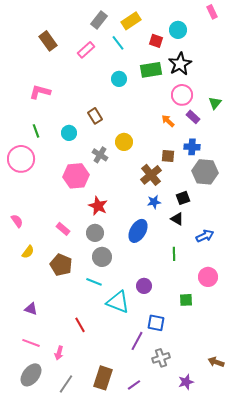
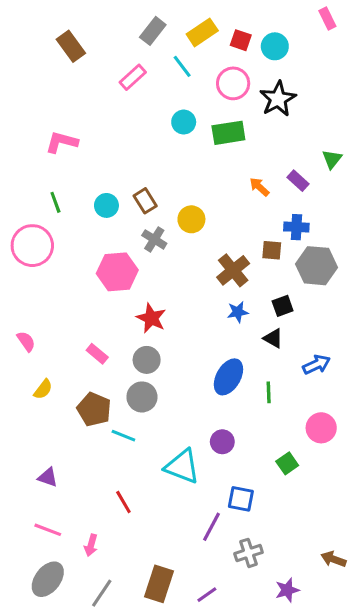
brown rectangle: (48, 41) -> (71, 46), moved
red square: (156, 41) -> (241, 40), moved
green rectangle: (151, 70) -> (228, 133), moved
pink circle: (182, 95) -> (233, 83), moved
brown rectangle: (95, 116) -> (145, 201), moved
brown square: (168, 156) -> (272, 250), moved
blue ellipse: (138, 231) -> (228, 377), moved
gray circle: (102, 257) -> (142, 397), moved
cyan line: (94, 282) -> (123, 436), moved
green square: (186, 300) -> (287, 463), turned -32

